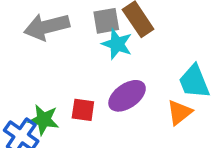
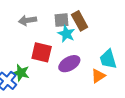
gray arrow: (47, 27) -> (27, 20), size x0.7
red square: (83, 110) -> (42, 52), moved, size x1.5

